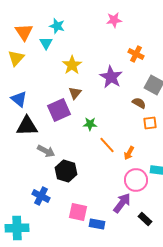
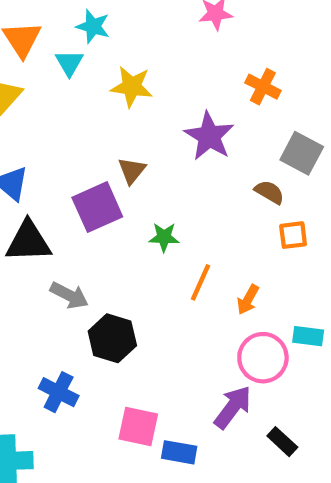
yellow star: (72, 65) -> (132, 87), moved, turned -30
orange line: (107, 145) -> (201, 282), turned 66

